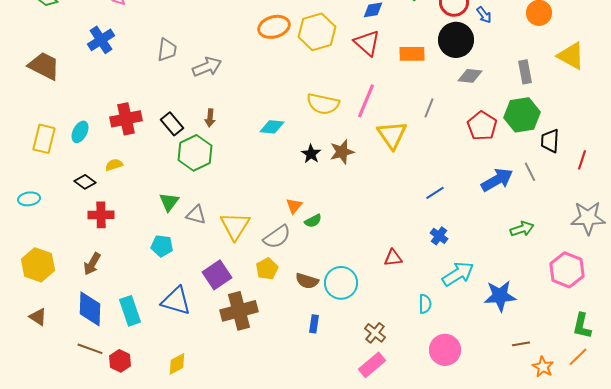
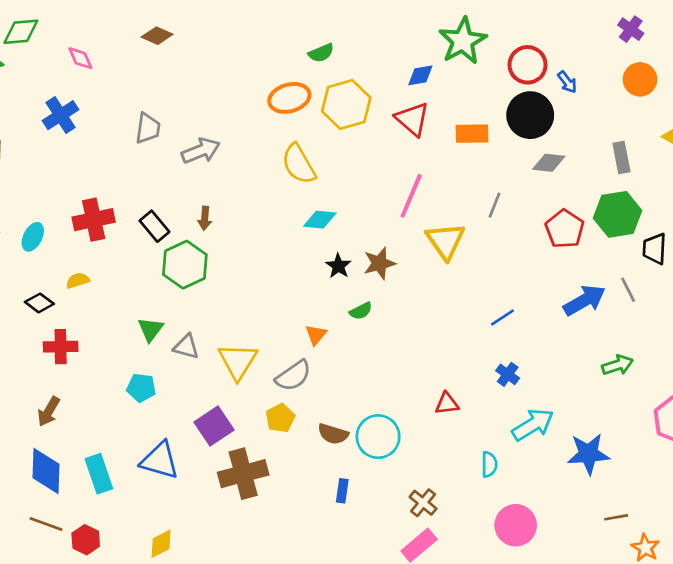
yellow semicircle: (323, 104) -> (299, 164), moved, turned 48
cyan diamond: (272, 127) -> (320, 220), moved
green semicircle: (313, 221) -> (361, 311), moved

